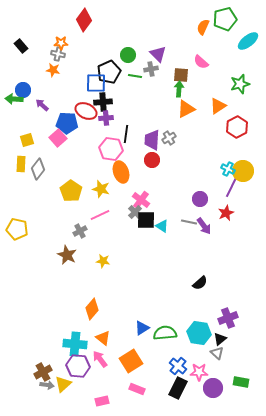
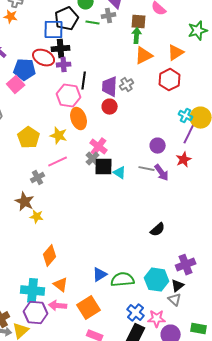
red hexagon: (237, 127) -> (170, 80), moved
yellow star: (103, 261) -> (37, 217), moved
pink arrow: (100, 359) -> (58, 306), turned -48

